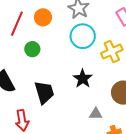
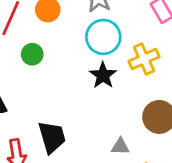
black star: (83, 79) -> (103, 75), moved
black trapezoid: (44, 92) -> (52, 137), moved

